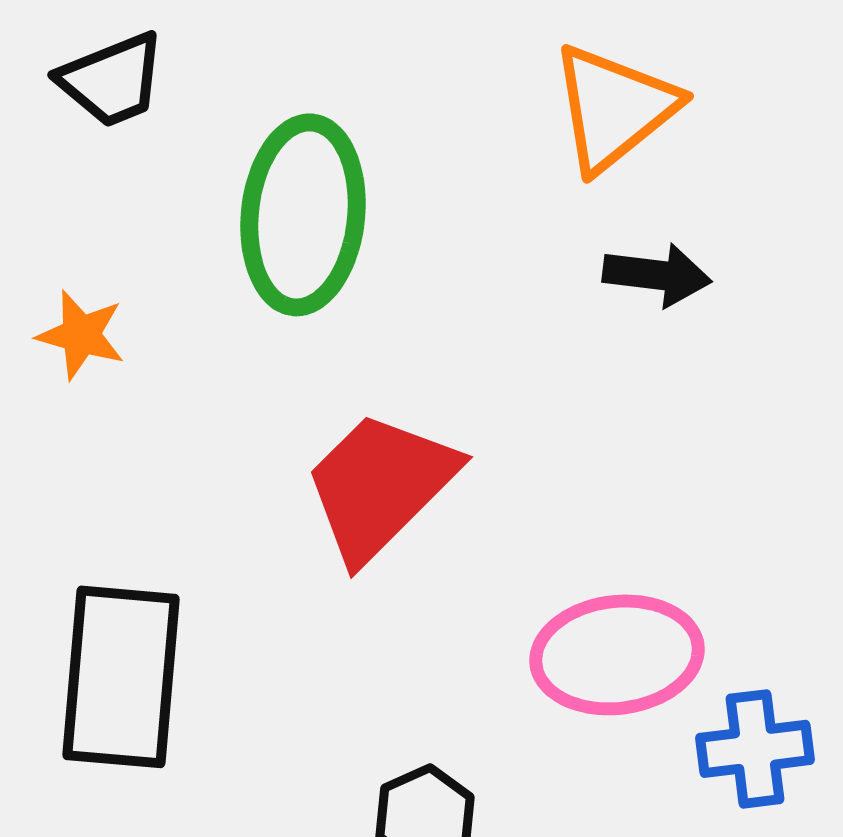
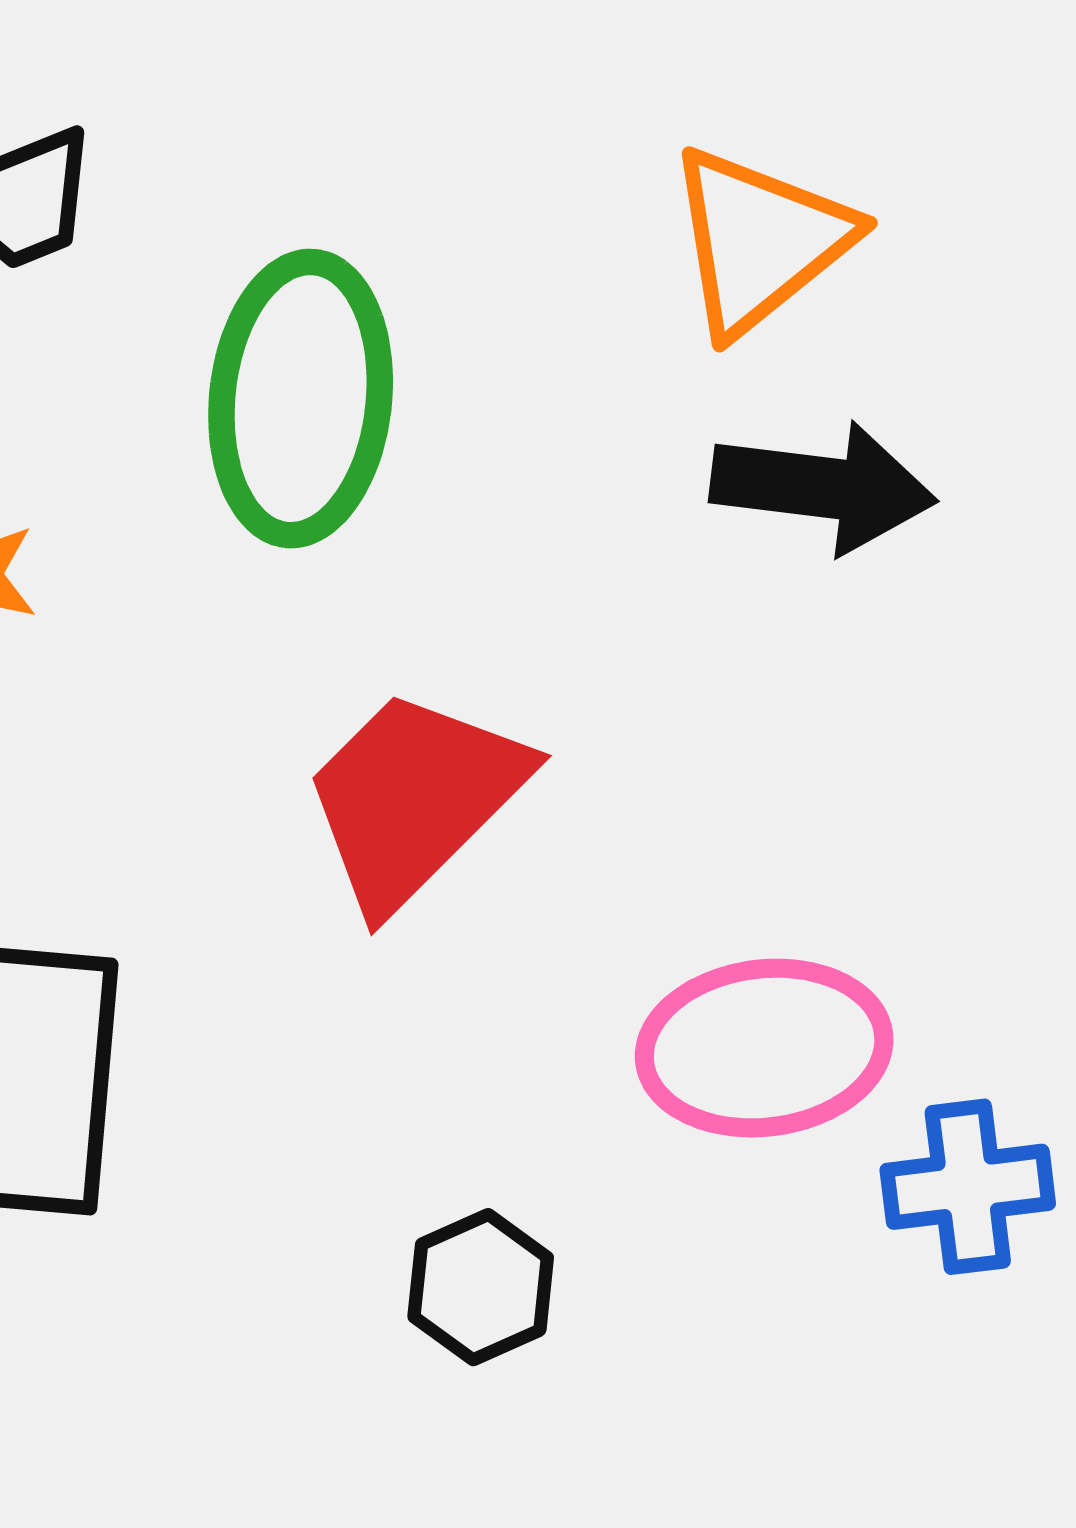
black arrow: (657, 275) -> (823, 487), size x1.4

